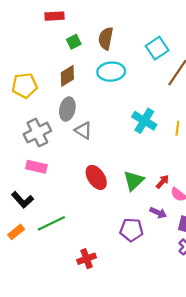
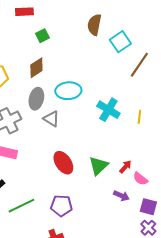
brown semicircle: (106, 38) -> (94, 25), moved
cyan ellipse: (111, 72) -> (68, 91), moved
purple pentagon: (131, 230) -> (61, 206), moved

